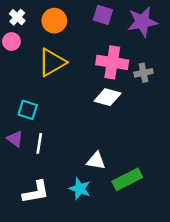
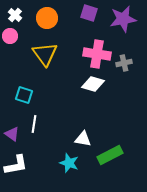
yellow triangle: (52, 62) -> (45, 54), turned -36
purple triangle: (15, 139) -> (12, 134), moved
white L-shape: (36, 192) -> (16, 165), moved

